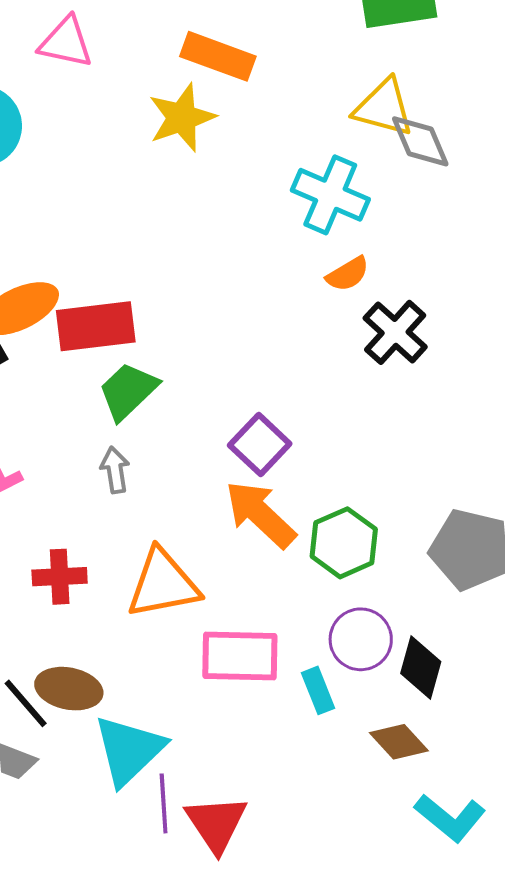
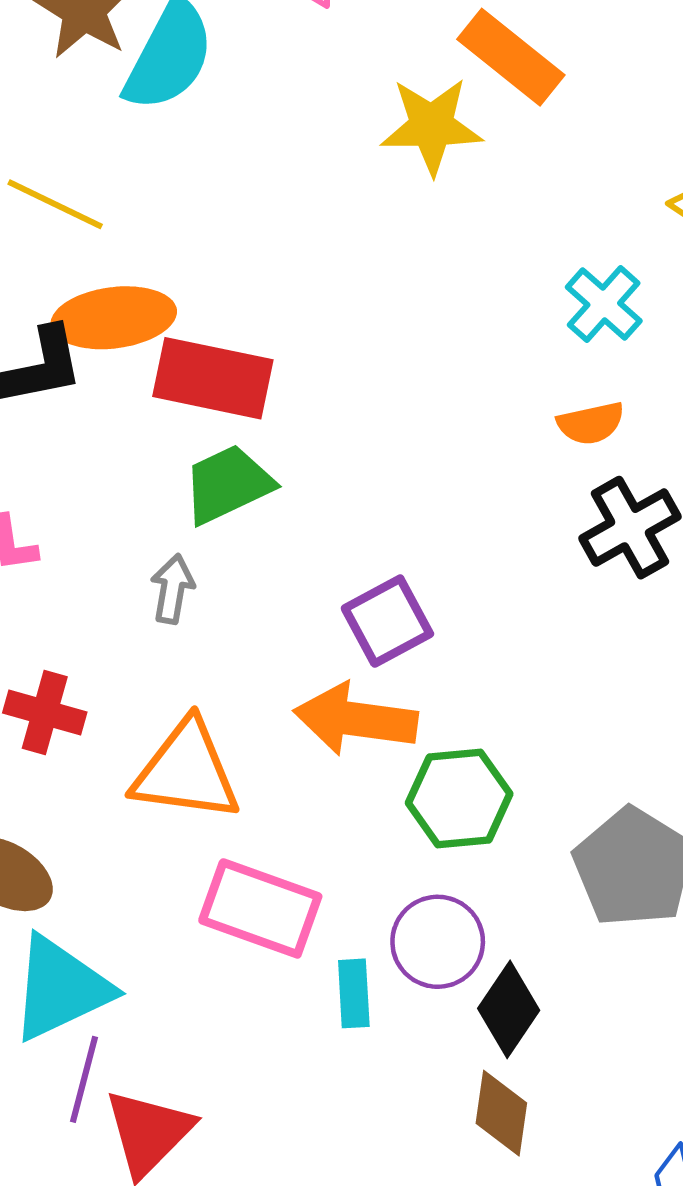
cyan cross: (330, 195) -> (604, 304), size x0.7
orange arrow: (260, 514) -> (356, 719), turned -54
brown diamond: (399, 742) -> (501, 1113), moved, turned 32

